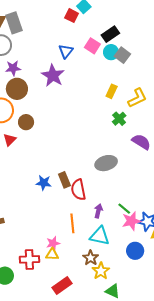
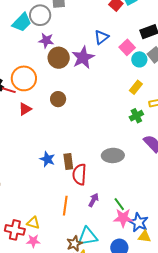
pink square: (92, 46) -> (127, 47), moved
cyan circle: (111, 52) -> (139, 59), moved
brown circle: (17, 89) -> (59, 58), moved
brown circle: (26, 122) -> (58, 99), moved
cyan triangle: (100, 236) -> (88, 237), moved, turned -35
pink star: (53, 243) -> (33, 241), moved
yellow triangle: (52, 254) -> (33, 223), moved

